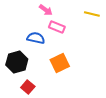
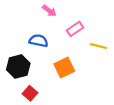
yellow line: (92, 14) -> (99, 46), moved
pink rectangle: (57, 27) -> (75, 29), moved, turned -56

